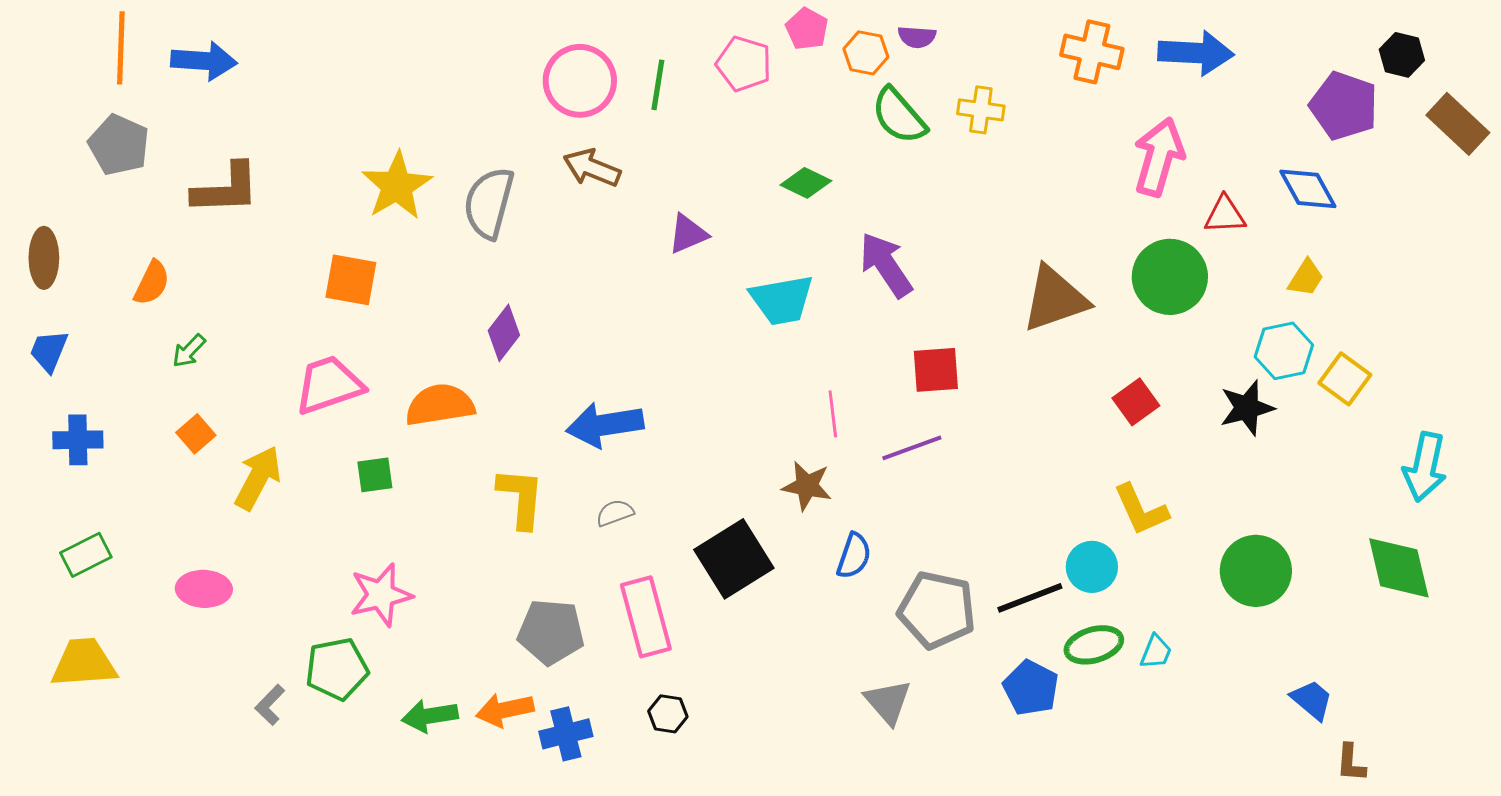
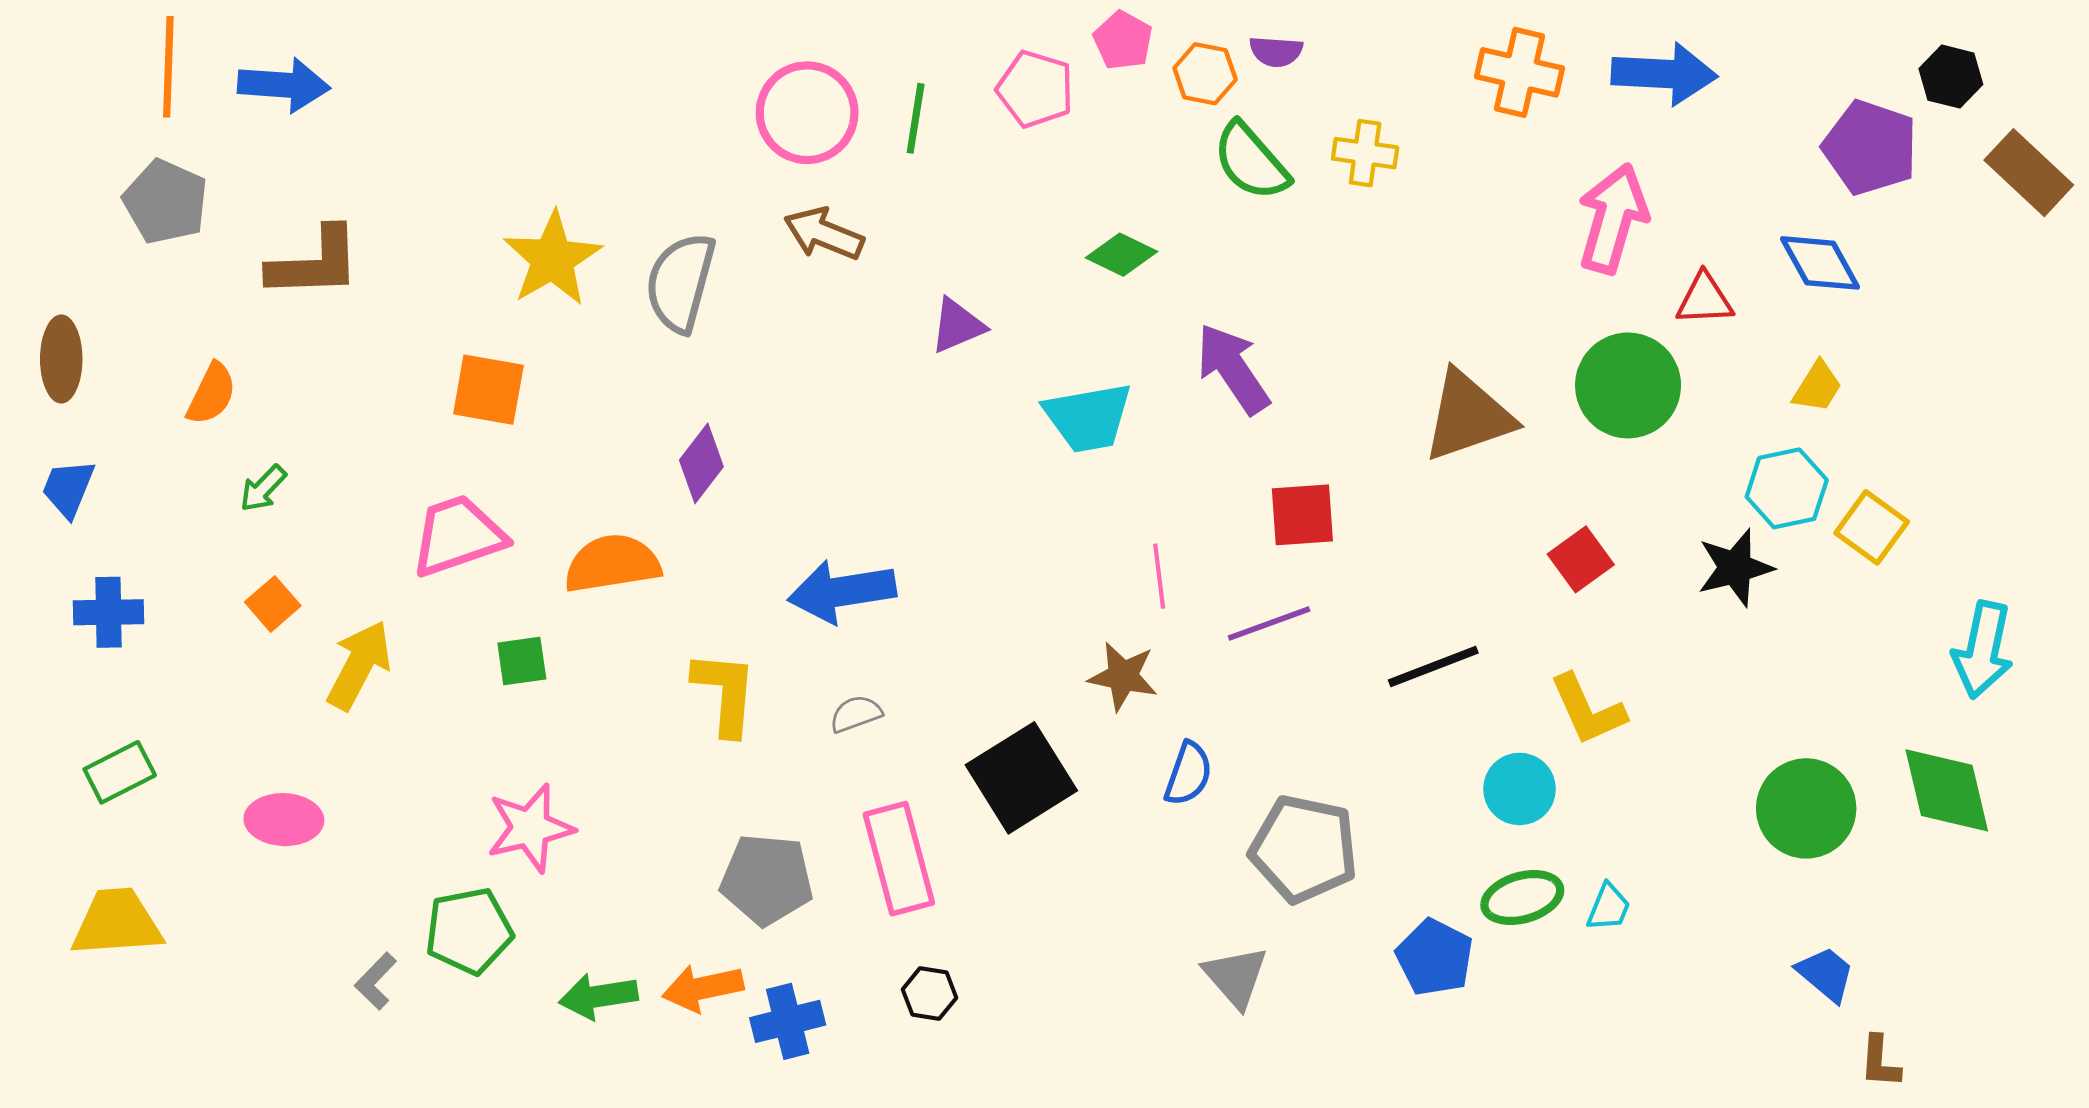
green circle: (1256, 571) -> (1806, 808), moved
black line: (1030, 598) -> (1433, 667), moved

